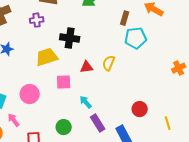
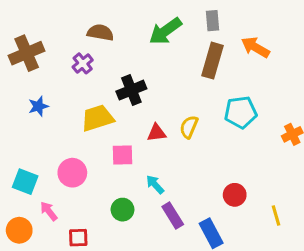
brown rectangle: (125, 18) -> (213, 61), size x1.6
purple cross: (37, 20) -> (83, 63), turned -32
black cross: (70, 38) -> (131, 90), turned -30
cyan pentagon: (136, 38) -> (241, 112), moved
green circle: (64, 127) -> (123, 210), moved

